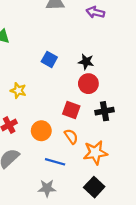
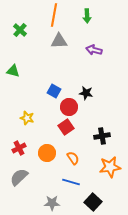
red circle: (88, 84) -> (69, 107), moved
red square: (71, 110) -> (66, 127), moved, turned 35
orange star: (95, 153) -> (110, 167), moved
blue line: (55, 162) -> (71, 182), moved

